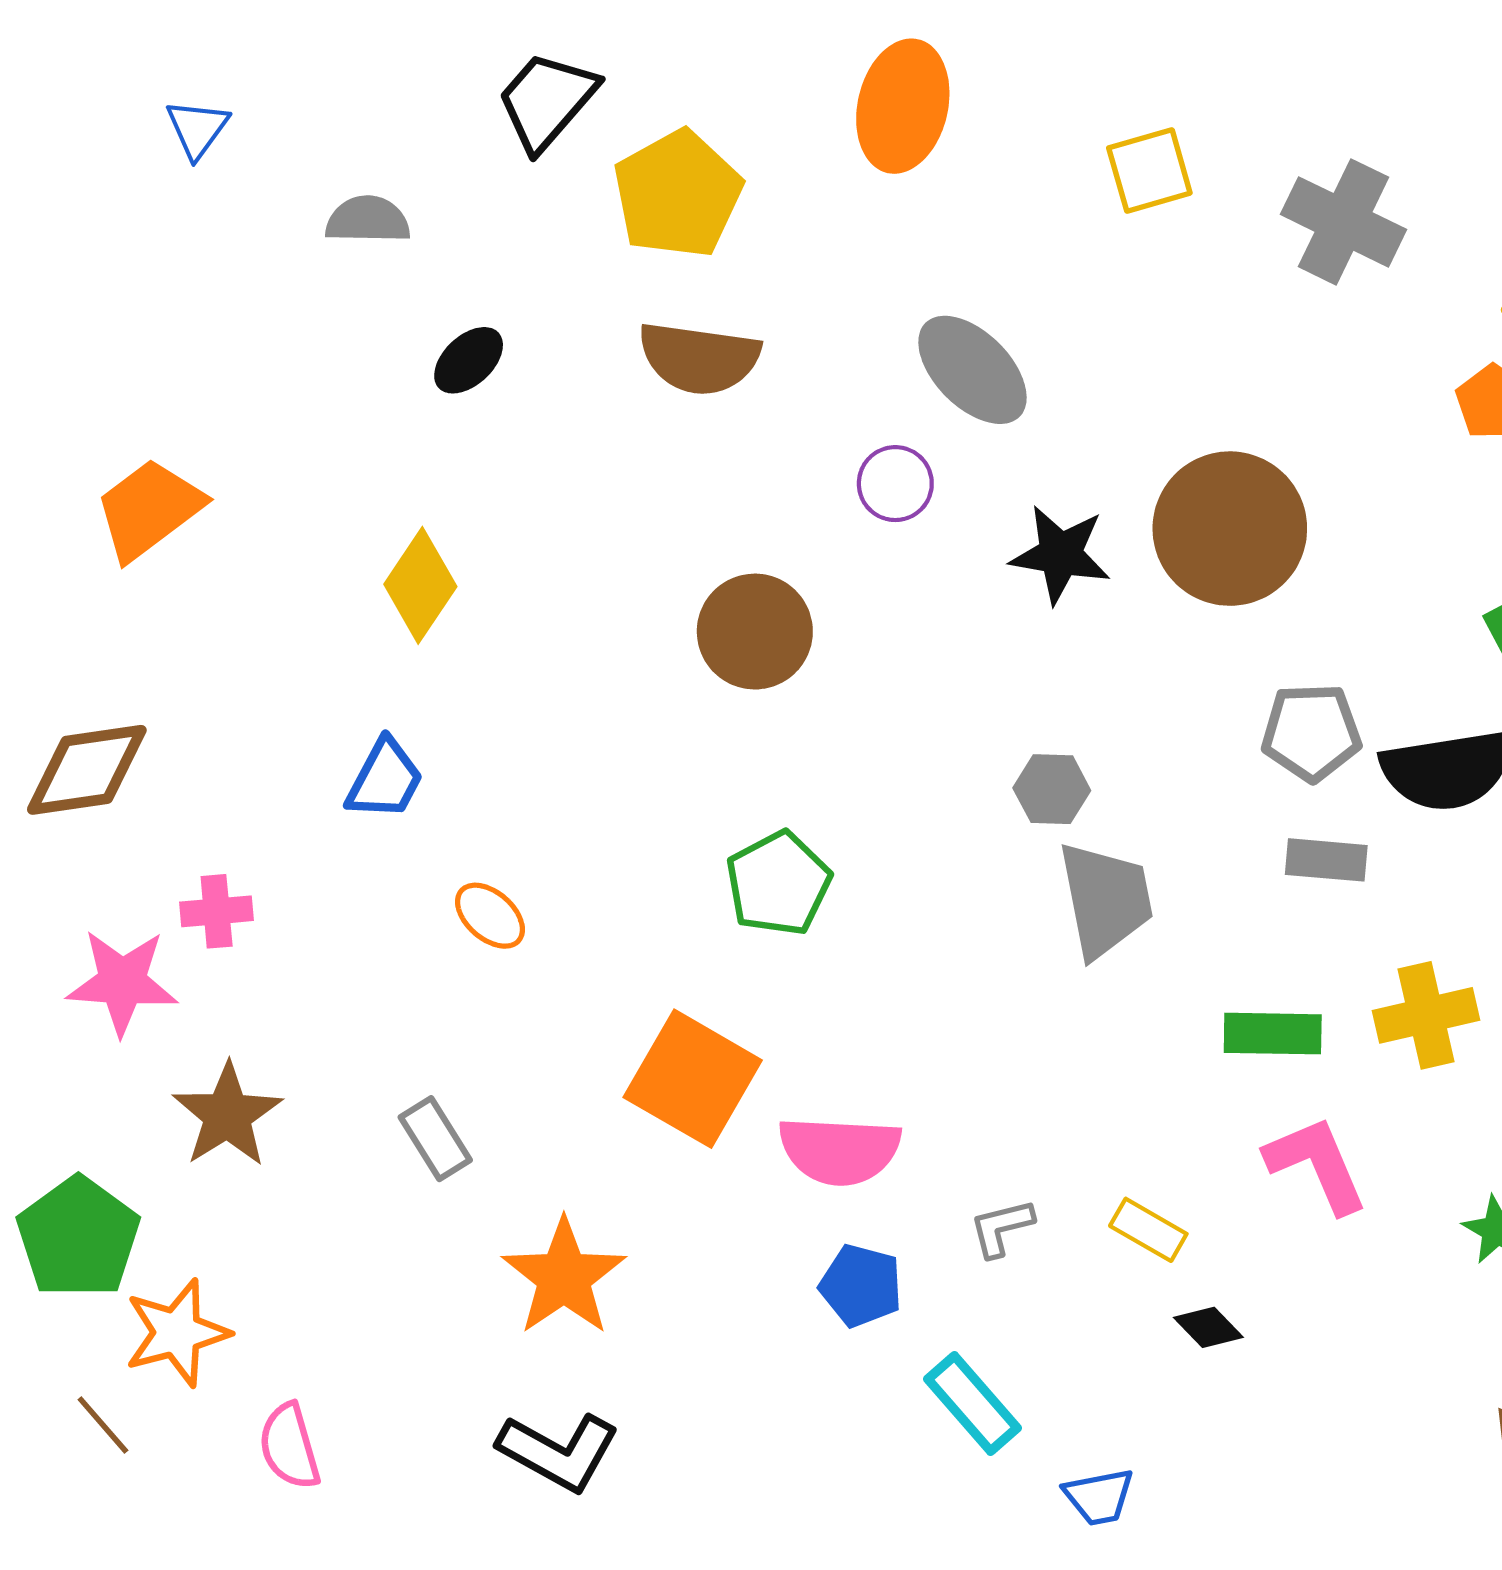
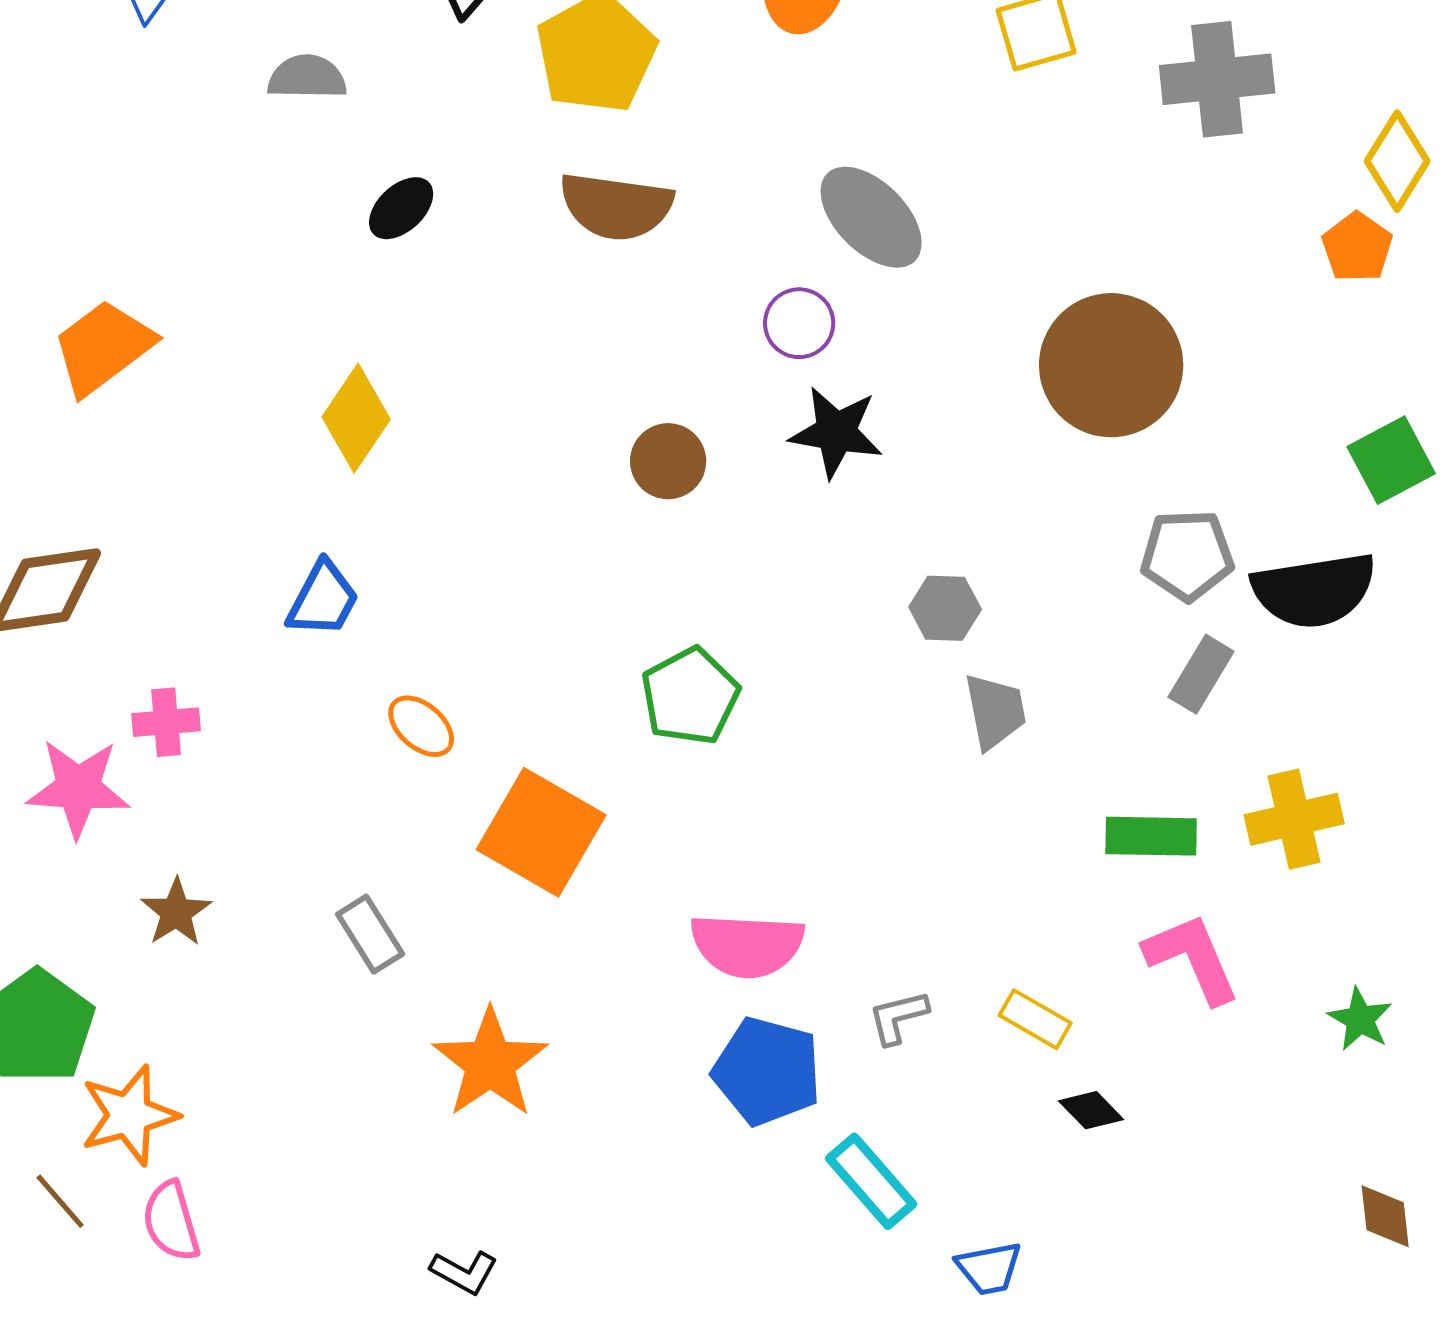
gray cross: (1343, 222) -> (1217, 79), turned -32
black star: (1060, 554) -> (836, 432), moved
brown circle: (755, 632) -> (668, 461), size x0.7
gray rectangle: (1326, 860) -> (1201, 674), turned -64
gray trapezoid: (1105, 900) -> (995, 711), size x0.7
orange square: (693, 1079) -> (541, 832), moved
brown star: (227, 1115) -> (176, 912), size x0.7
blue pentagon: (861, 1286) -> (767, 1071), size x1.4
pink semicircle: (289, 1446) -> (171, 1221), moved
black L-shape: (559, 1452) -> (464, 1272), moved, size x0.6

